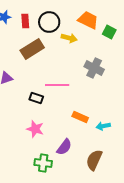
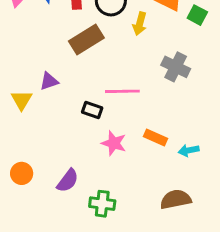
yellow arrow: (69, 38) -> (140, 24), turned 91
pink star: (35, 129) -> (114, 143), moved
purple semicircle: (64, 147) -> (68, 181), moved
brown semicircle: (94, 160) -> (176, 199), turned 55

